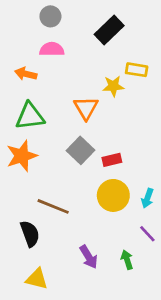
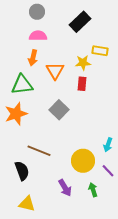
orange arrow: (26, 74) -> (33, 58), moved, turned -91
orange triangle: (86, 108) -> (55, 71), moved
red rectangle: (112, 160) -> (82, 84), moved, turned -72
yellow circle: (113, 195) -> (83, 161), moved

